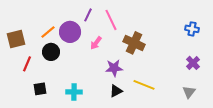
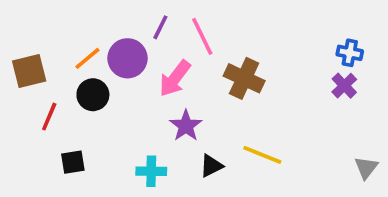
pink arrow: (96, 43) -> (175, 78), size x1.5
purple cross: (193, 63) -> (344, 86), moved
purple star: (114, 68) -> (186, 126), moved, turned -30
cyan cross: (74, 92) -> (151, 171), moved
gray triangle: (189, 92) -> (366, 168), moved

